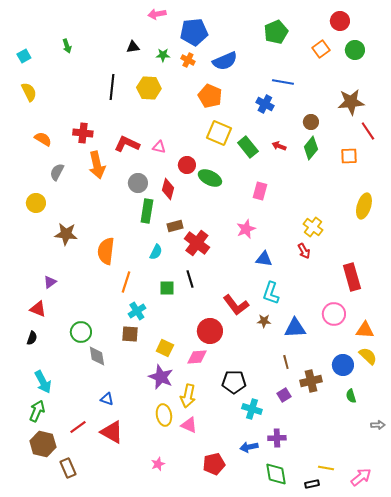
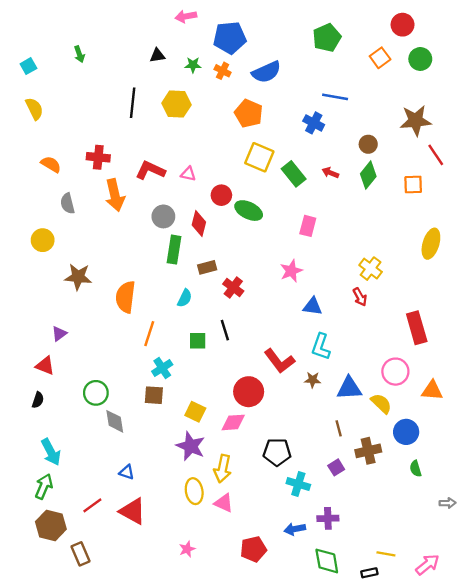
gray semicircle: (57, 172) -> (67, 203), turned -42
red cross: (197, 243) -> (233, 287), size x0.7
yellow semicircle: (368, 356) -> (381, 404), moved

